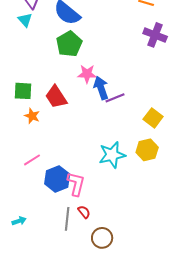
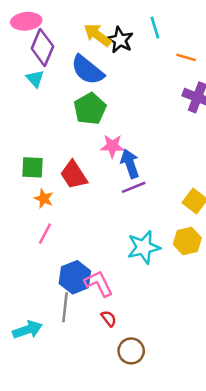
purple line: (115, 98) -> (134, 187), moved
pink line: (32, 160) -> (45, 234), moved, turned -30
pink L-shape: (76, 184) -> (99, 283), turned -40
gray line: (67, 219) -> (65, 307), moved
cyan arrow: (19, 221) -> (27, 330), size x1.6

